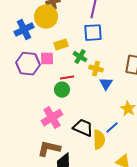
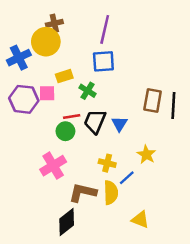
yellow cross: (96, 69) -> (107, 163), moved
black trapezoid: (83, 128) -> (95, 121), moved, turned -90
brown L-shape: (49, 149) -> (83, 193), moved

